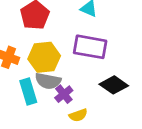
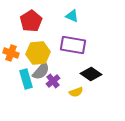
gray semicircle: (48, 81) -> (41, 71), turned -60
yellow semicircle: (78, 115) -> (76, 92), moved

